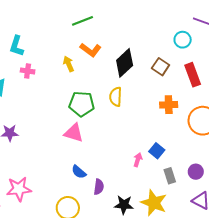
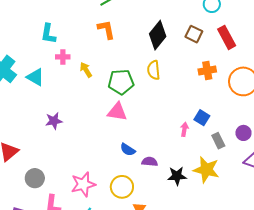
orange L-shape: (91, 50) -> (106, 29), moved, turned -130
yellow arrow: (69, 64) -> (86, 70), moved
purple semicircle: (99, 187) -> (150, 162), turned -84
pink star: (19, 189) -> (83, 184), moved

